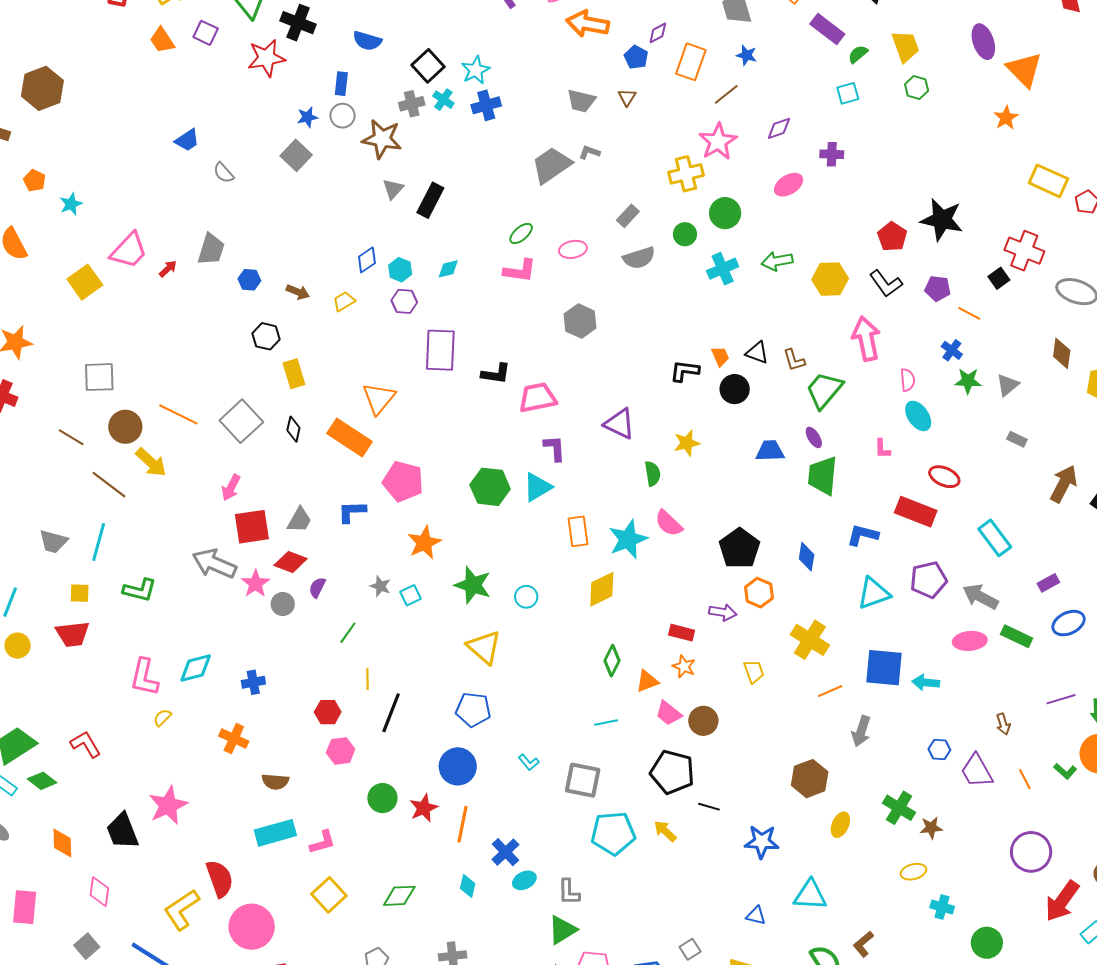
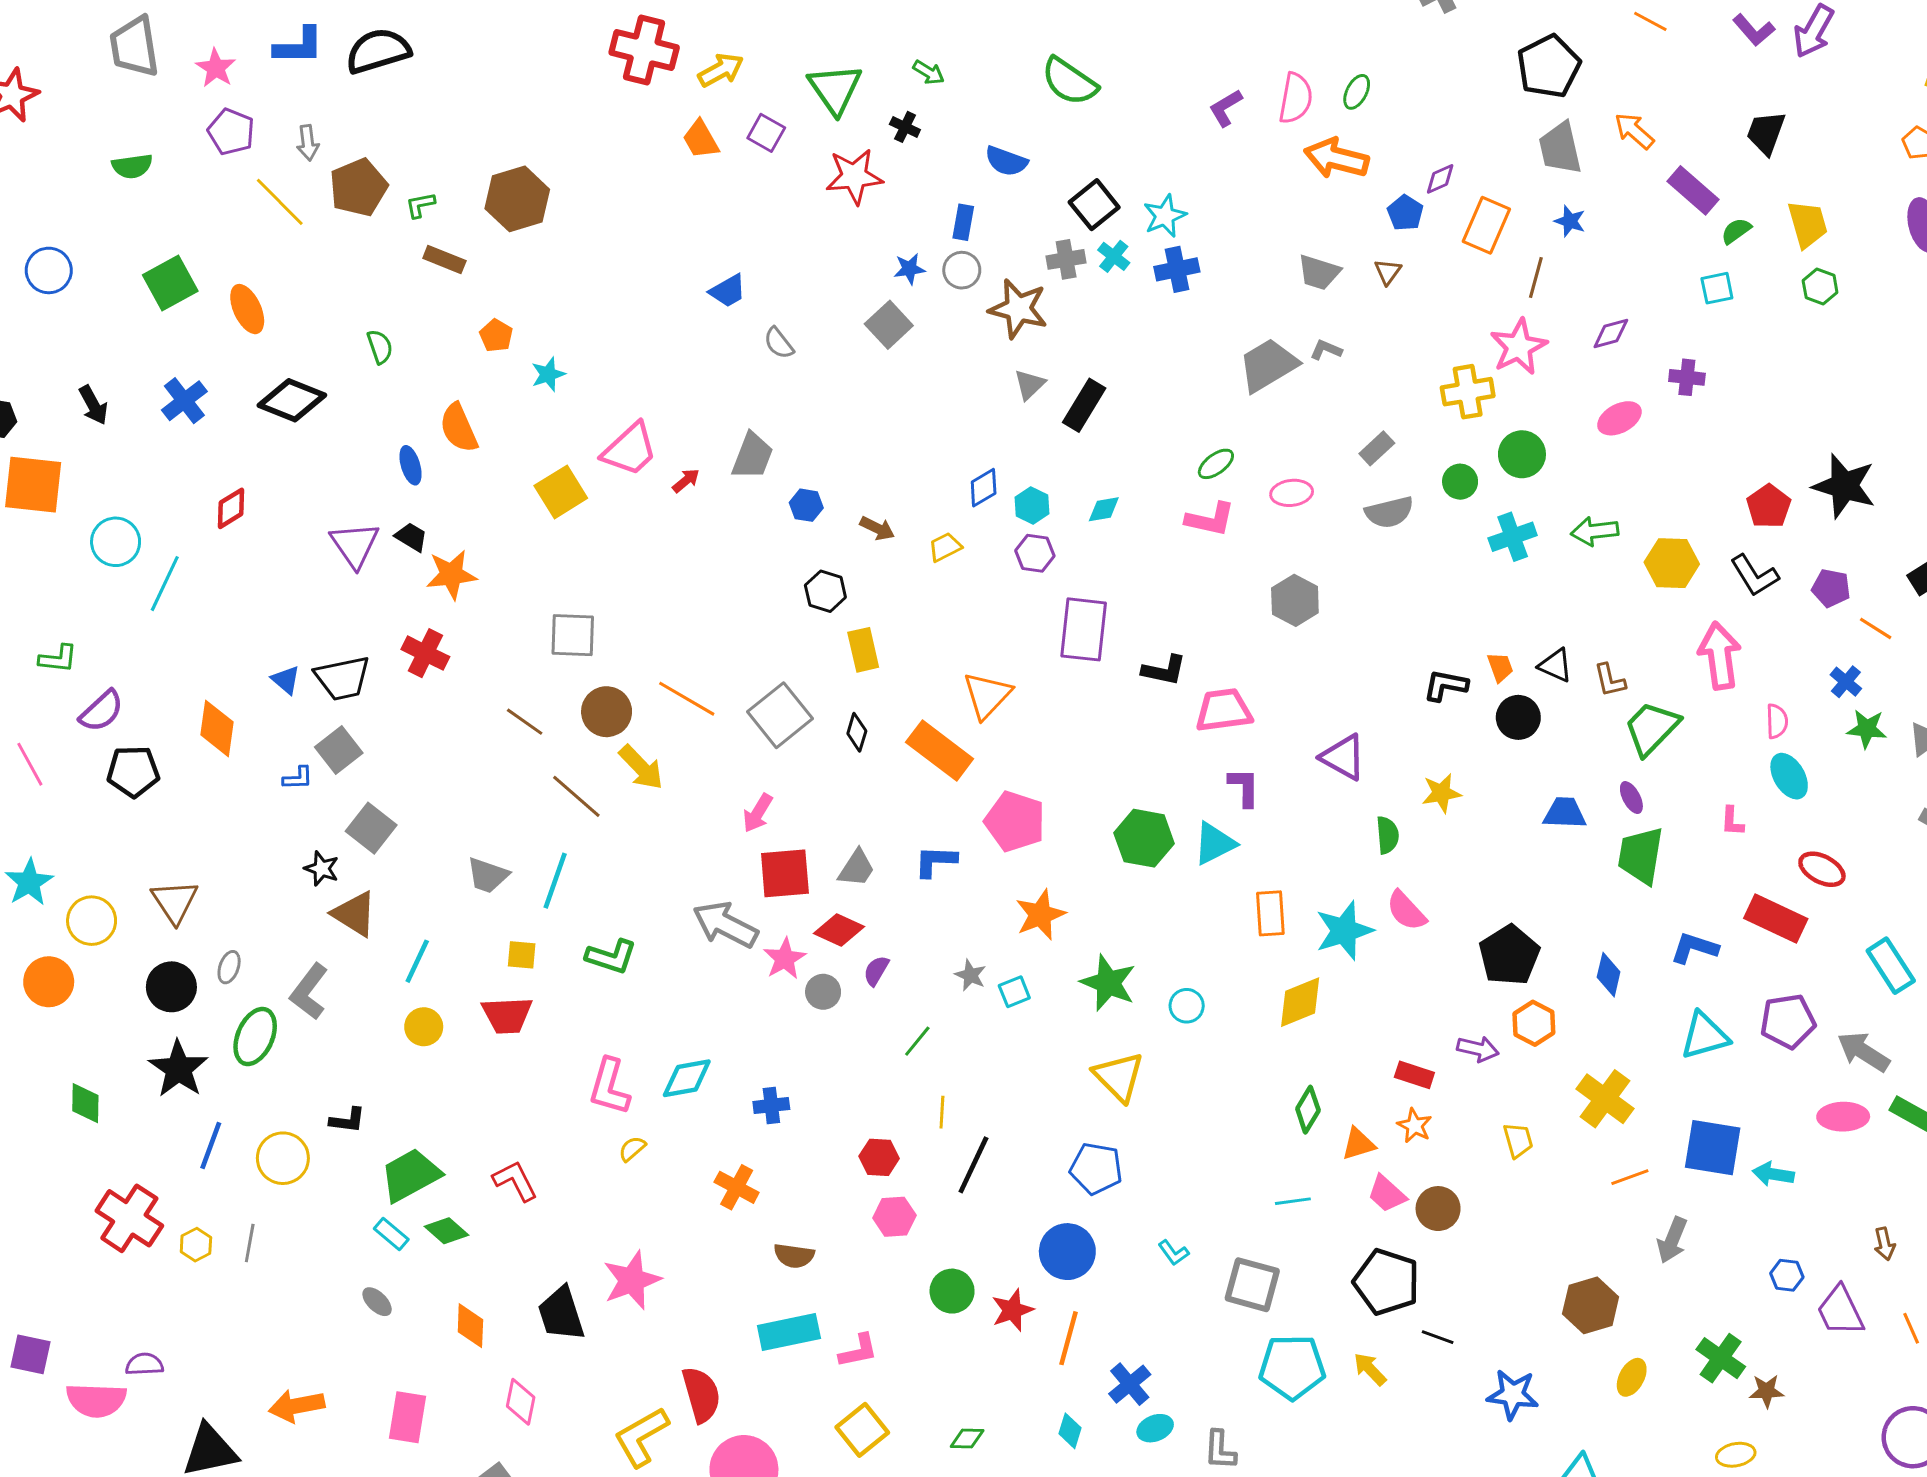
black cross: (298, 23) -> (905, 127), size x0.6
brown line: (726, 94) -> (1536, 278), turned -40
green diamond: (399, 896) -> (967, 1439), size x0.7

